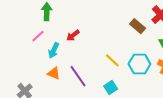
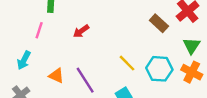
pink line: (38, 36) -> (39, 30), turned -32
cyan arrow: (54, 50) -> (24, 60), moved

